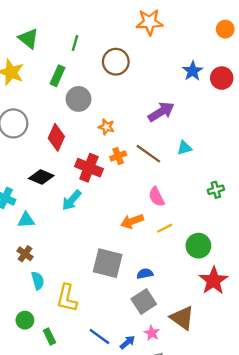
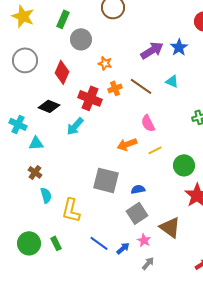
blue star: (193, 71) -> (179, 47), moved
cyan triangle: (184, 148) -> (172, 81), turned 40
green circle: (25, 320) -> (29, 243), moved, size x1.5

